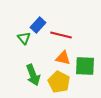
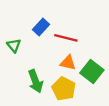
green triangle: (24, 38) -> (14, 45), moved
green square: (85, 66) -> (92, 71), turned 35

